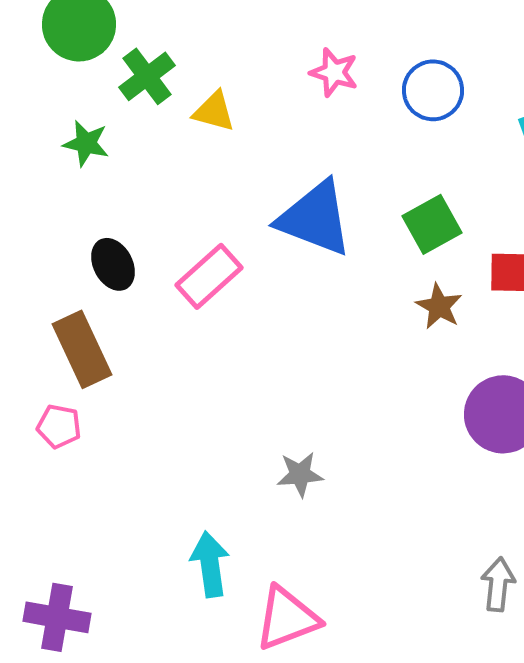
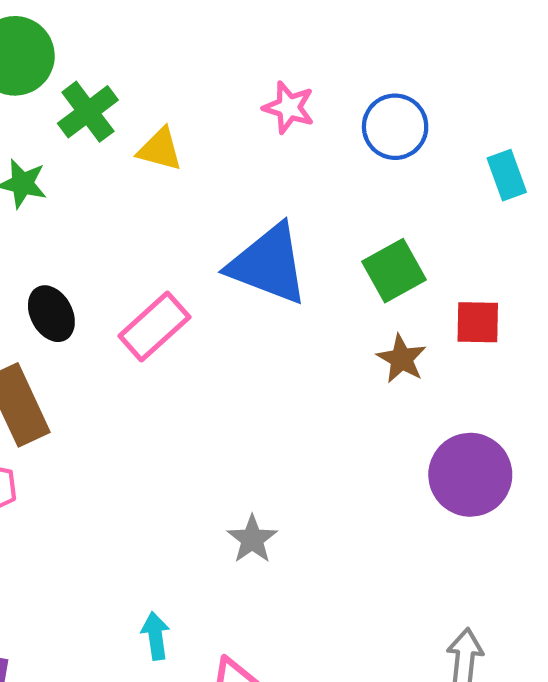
gray star: (300, 474) -> (252, 539), turned -30
cyan arrow: (210, 564) -> (156, 636), size x0.7

